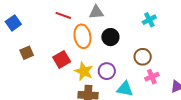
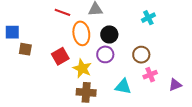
blue square: (13, 23) -> (12, 32), moved, turned 35
brown square: (27, 53) -> (25, 49), turned 32
purple circle: (107, 71) -> (105, 54), moved

